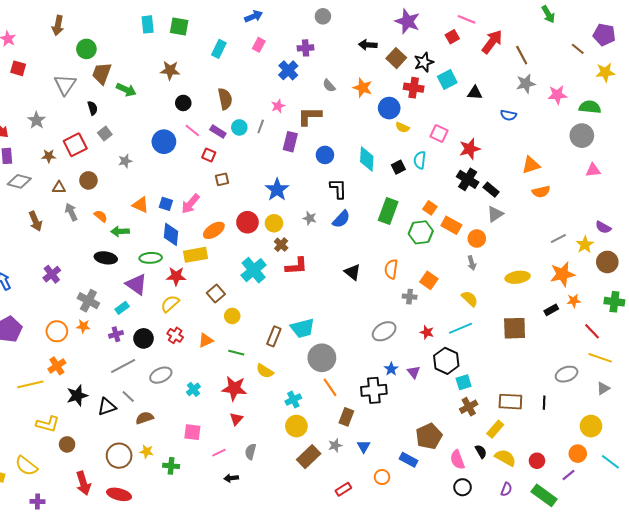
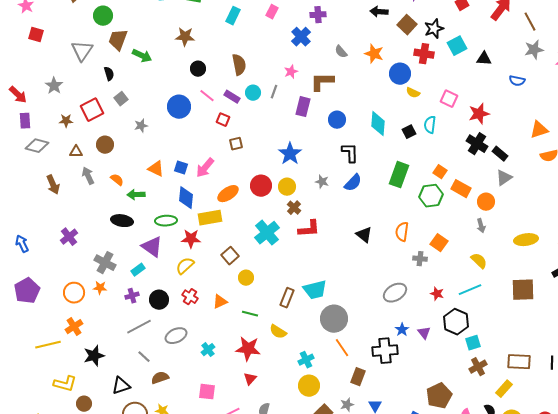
black triangle: (107, 407) -> (121, 386), moved

